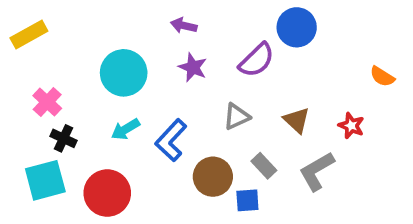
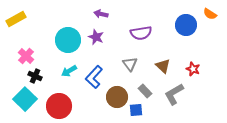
blue circle: (297, 27) -> (186, 25), moved
purple semicircle: (257, 60) -> (141, 33), turned 35
purple star: (193, 67) -> (96, 37), moved
orange semicircle: (382, 76) -> (210, 14), moved
gray triangle: (237, 117) -> (130, 64), turned -42
cyan square: (45, 180) -> (25, 99), turned -30

